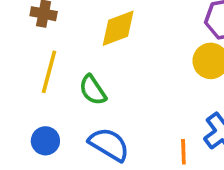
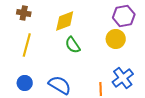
green semicircle: (93, 90) -> (73, 45), moved

